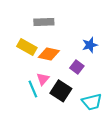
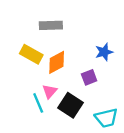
orange diamond: (49, 54) -> (57, 62), turned -40
purple square: (77, 67) -> (89, 77), turned 32

